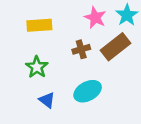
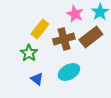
yellow rectangle: (39, 25) -> (40, 29), moved, turned -48
brown cross: (81, 49) -> (64, 39), size x1.5

